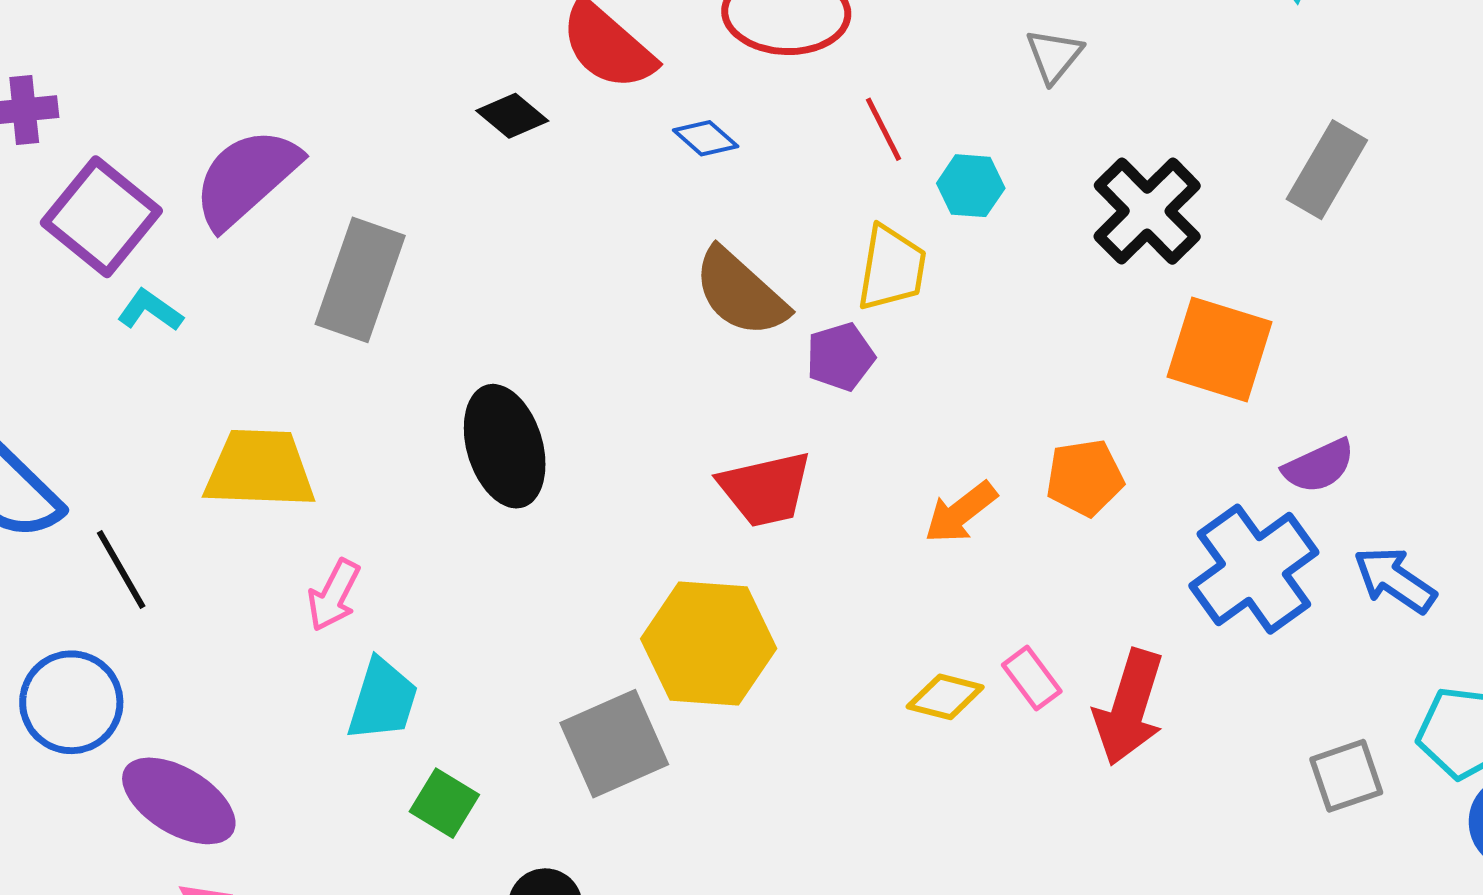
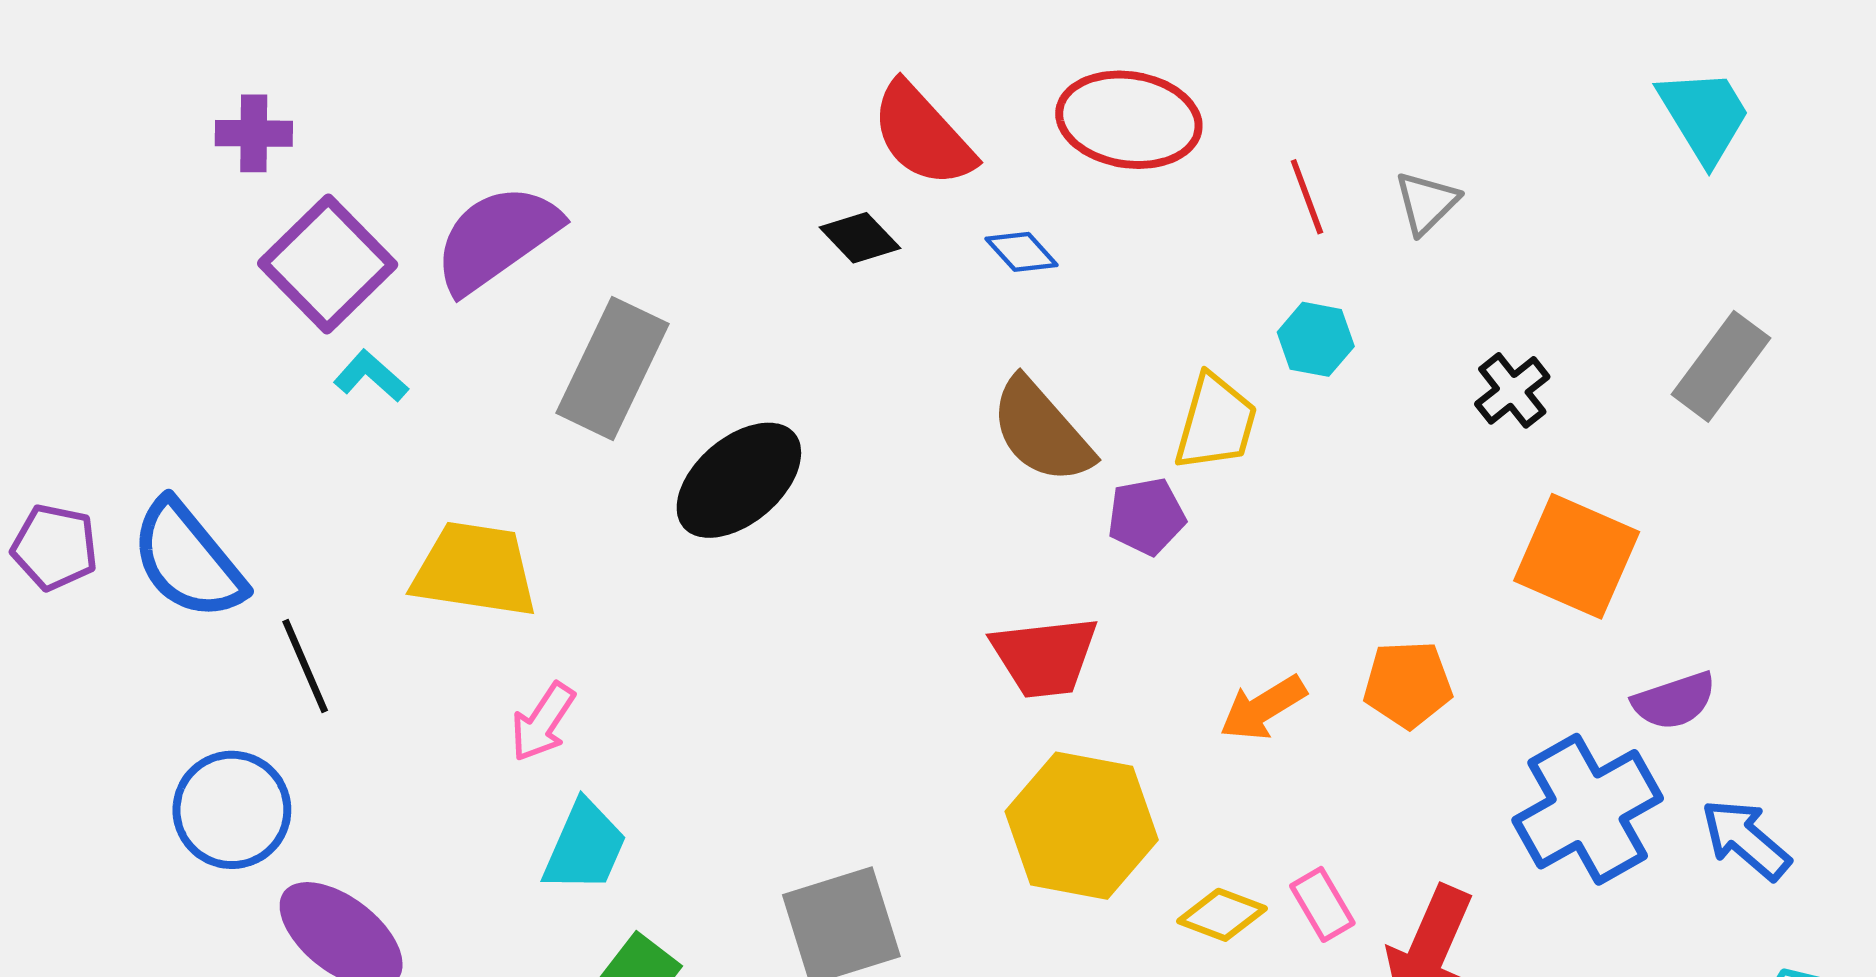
black diamond: (512, 116) -> (860, 238), moved
red line: (884, 129) -> (1307, 197), moved
black cross: (1147, 211) -> (1512, 390), size x0.6
black ellipse: (505, 446) -> (739, 480), moved, turned 60
yellow hexagon: (709, 644) -> (1082, 826), moved

